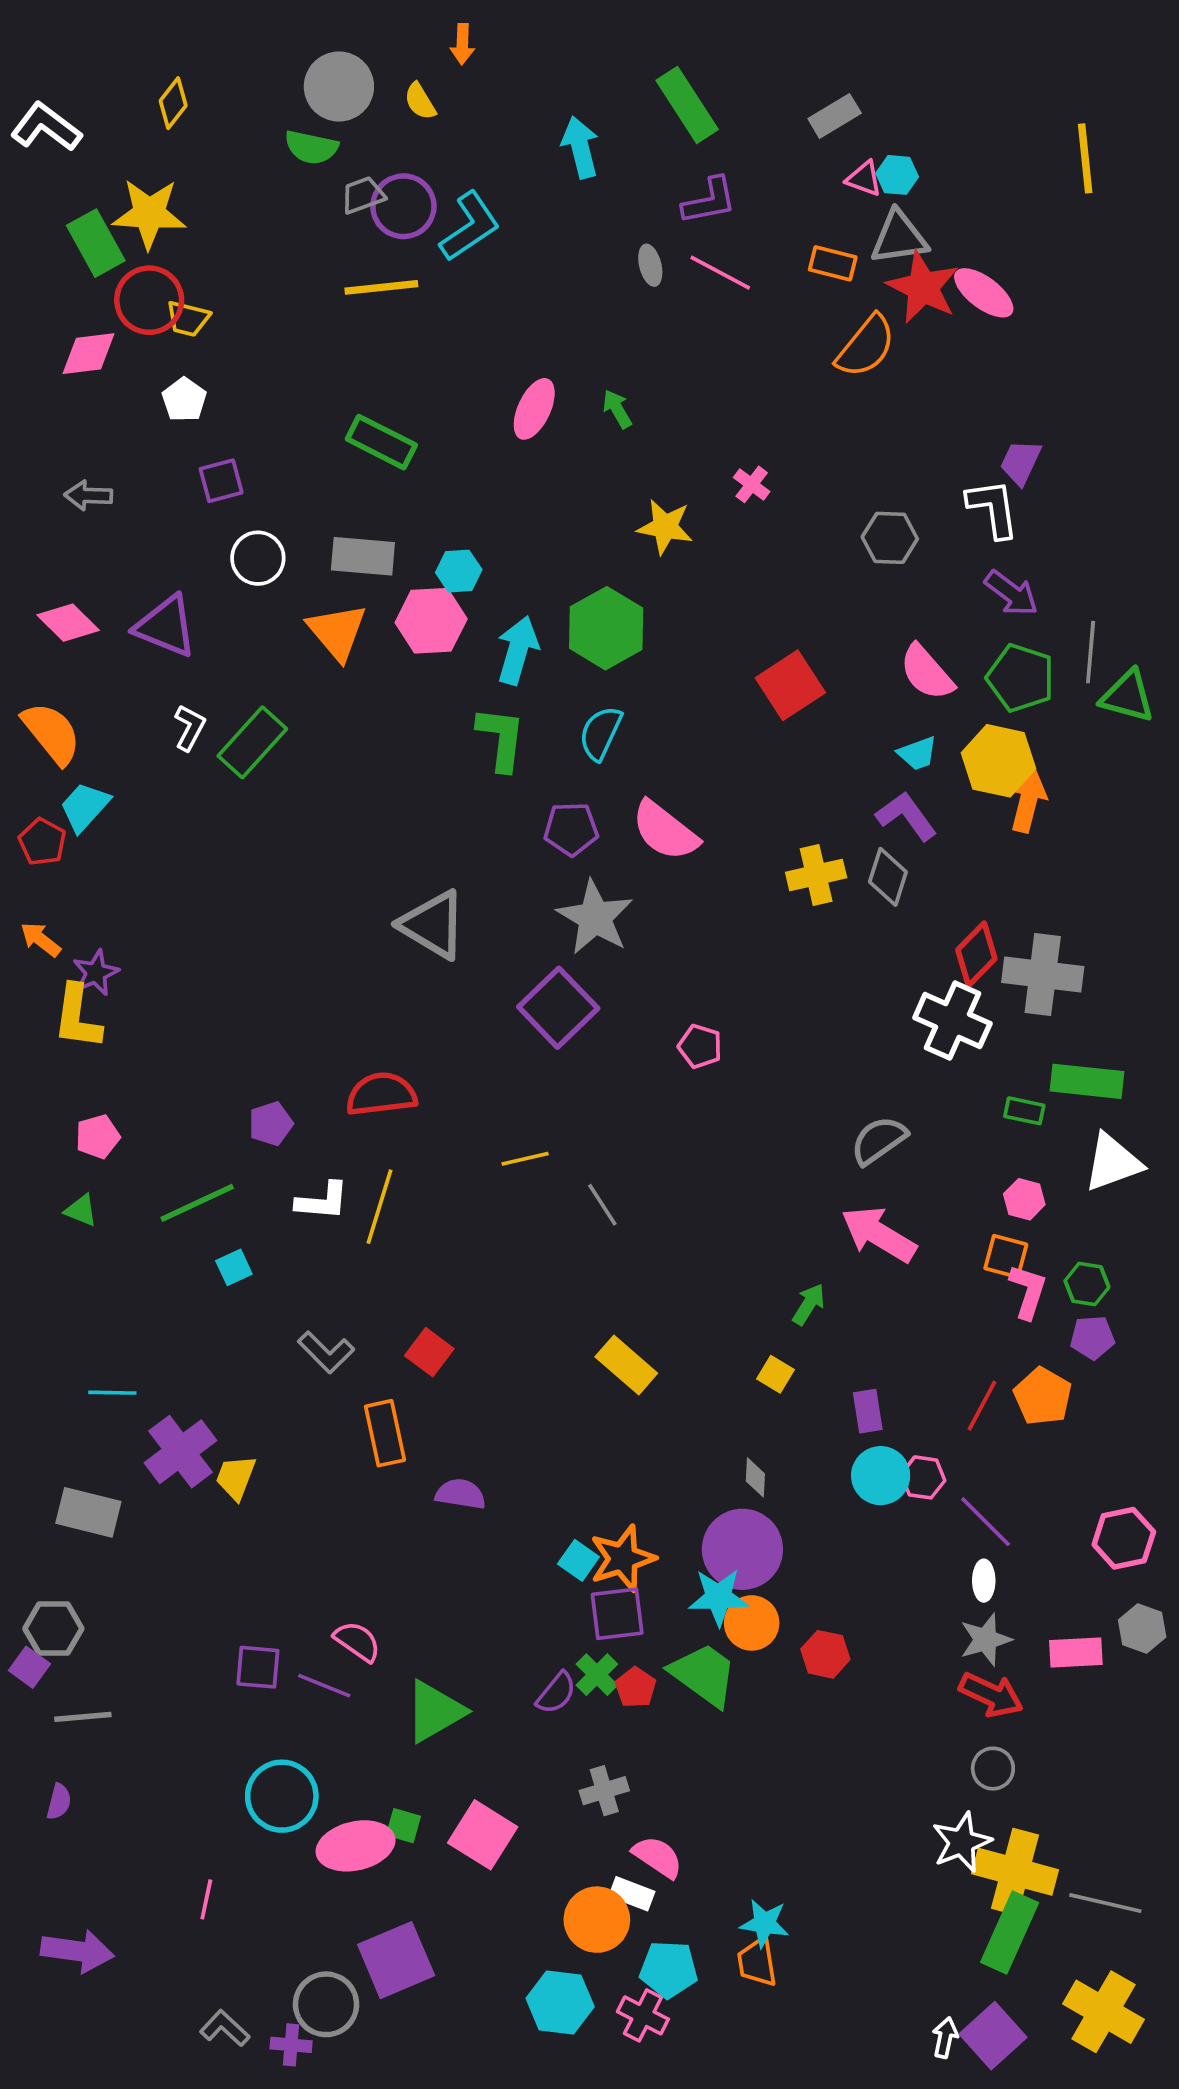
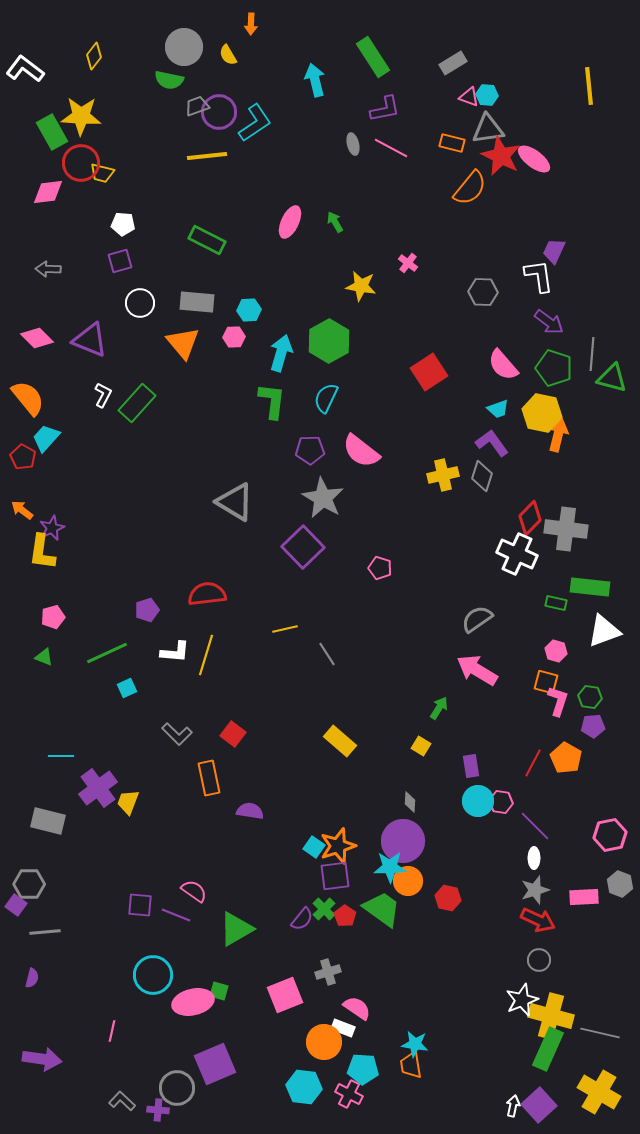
white pentagon: (184, 400) -> (123, 224), moved, turned -30
pink hexagon: (431, 621) -> (234, 337), size x0.6
pink square: (483, 1835) -> (285, 995), moved, turned 36

